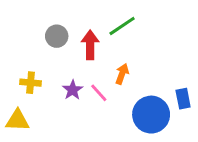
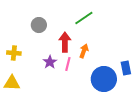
red arrow: (90, 45) -> (65, 42), moved
yellow cross: (31, 83) -> (14, 53), moved
pink line: (99, 93) -> (68, 64), turned 56

